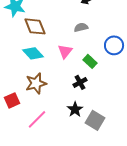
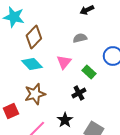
brown diamond: (35, 26) -> (34, 37), turned 65
black star: (75, 109) -> (65, 120), moved

